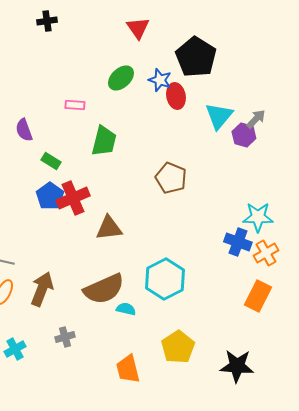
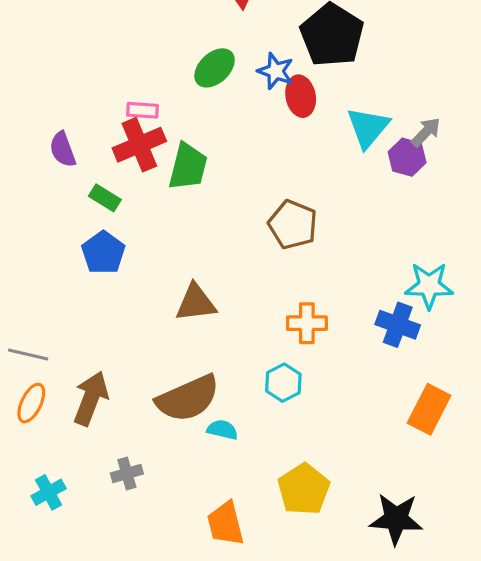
red cross: (73, 198) -> (139, 145), moved
orange cross: (266, 253) -> (307, 323), moved, turned 30
cyan hexagon: (165, 279) -> (283, 383), size x0.6

